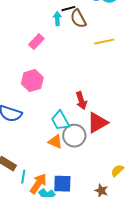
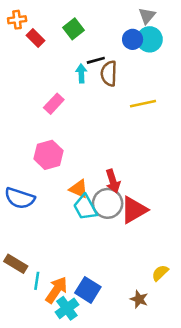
brown semicircle: (78, 19) -> (109, 73), turned 30
gray circle: (74, 136) -> (108, 203), moved
orange triangle: (55, 142) -> (79, 189), moved
blue square: (62, 184) -> (88, 290), turned 30

